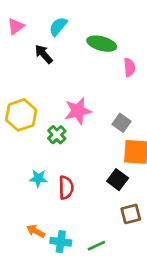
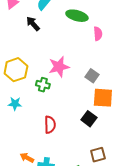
green cross: (57, 135) -> (43, 85), turned -32
cyan star: (38, 178) -> (15, 104), moved
brown square: (131, 214) -> (98, 155), moved

